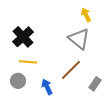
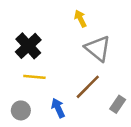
yellow arrow: (86, 15) -> (80, 19), moved
gray circle: (18, 81) -> (21, 110), moved

